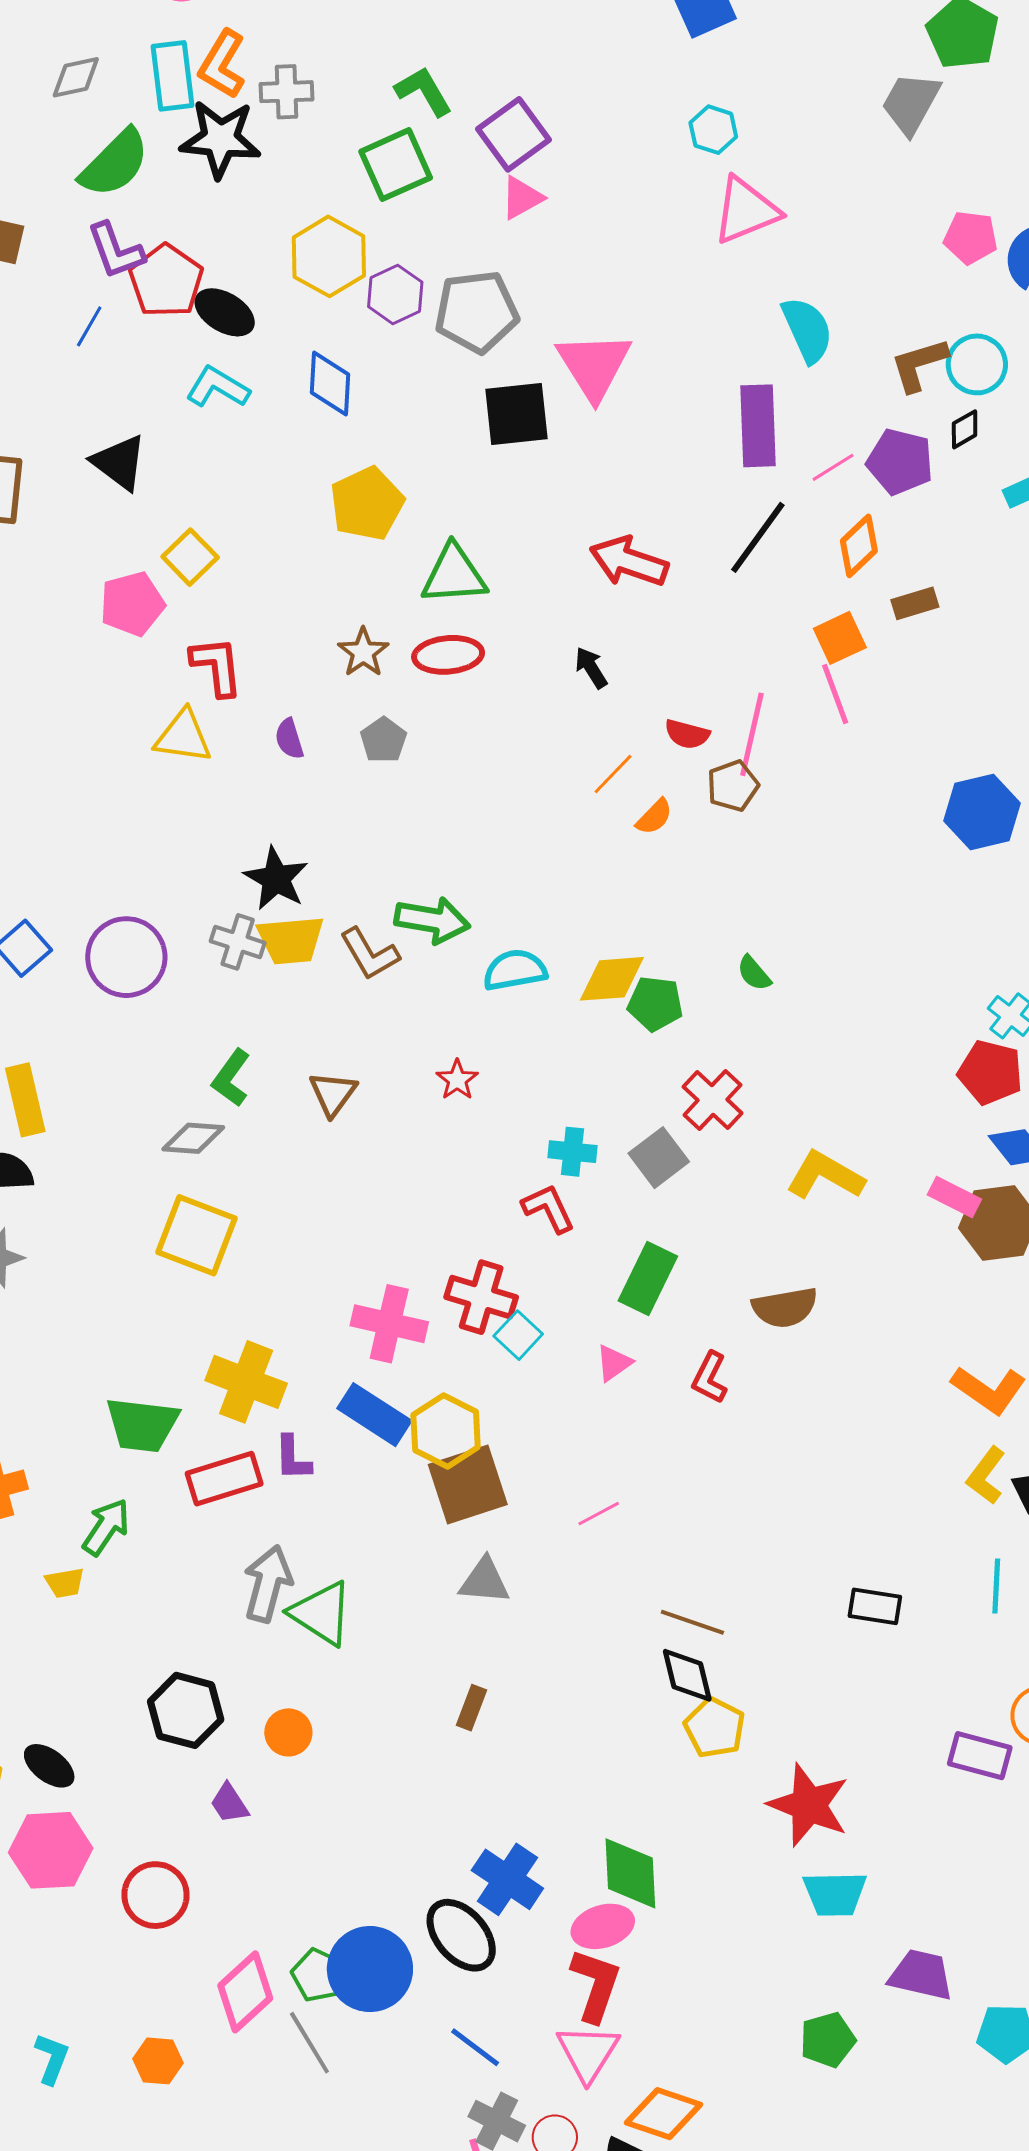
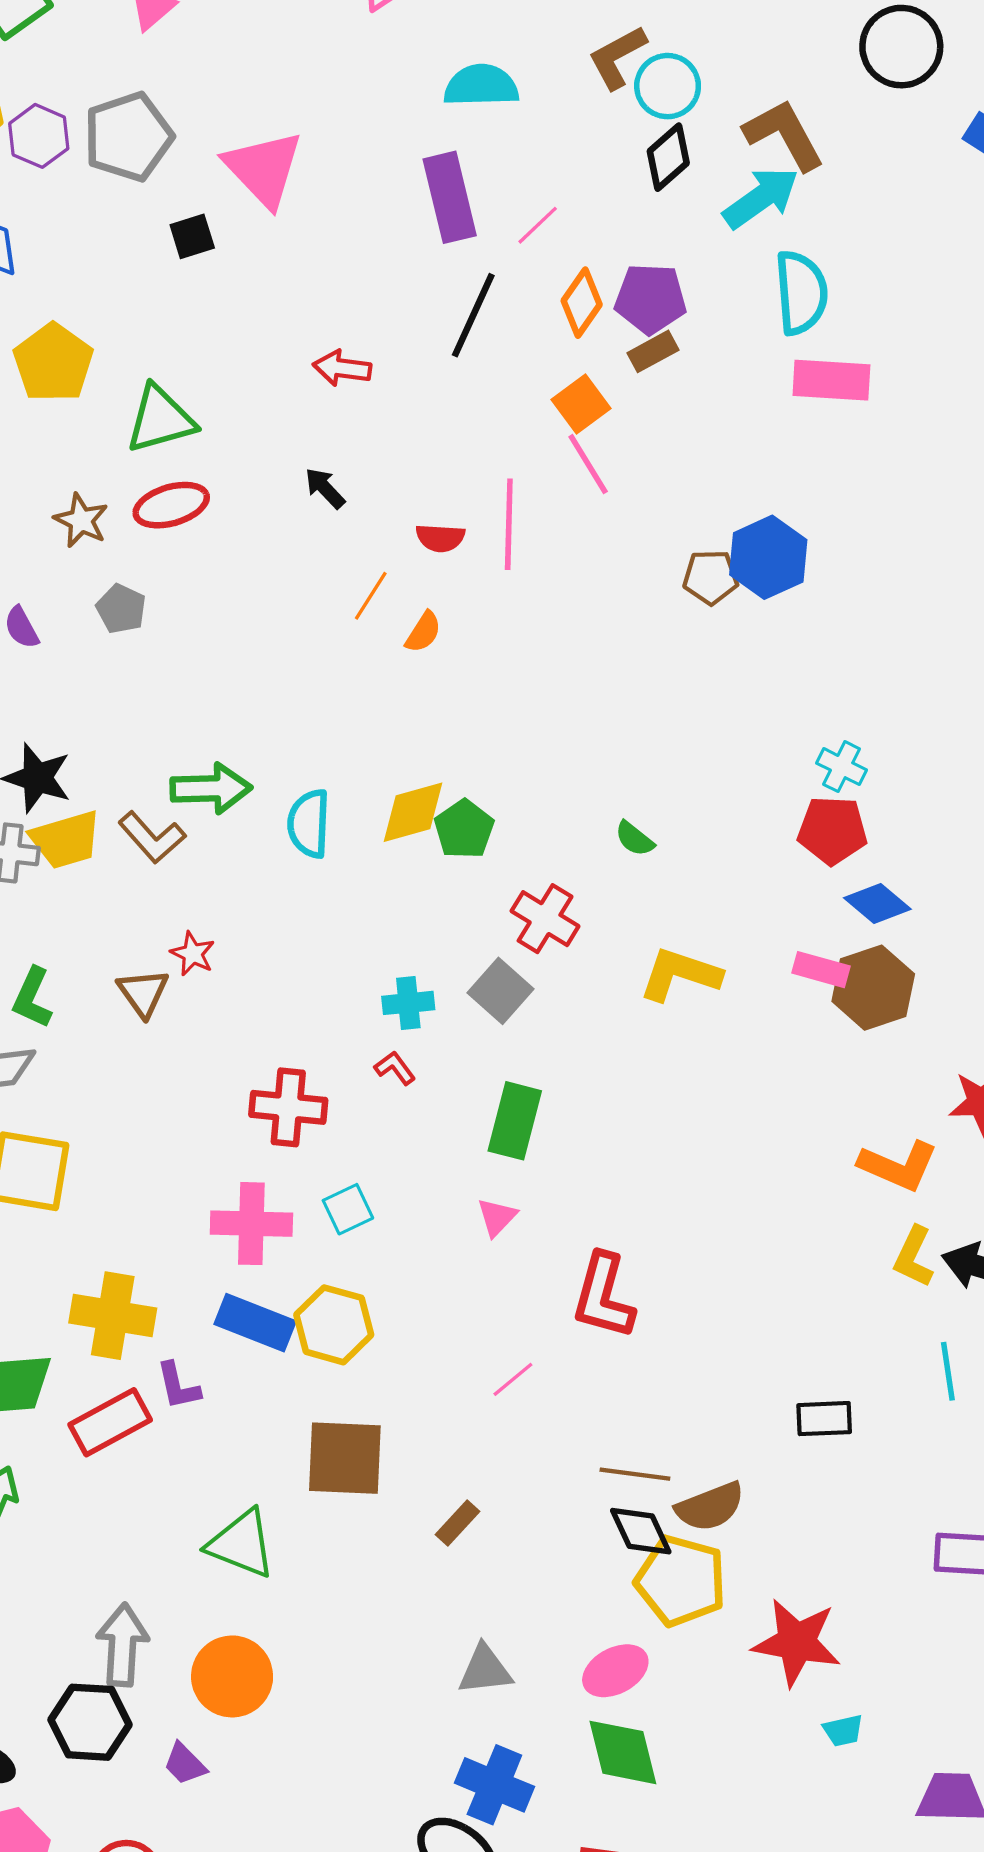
cyan semicircle: (807, 330) -> (481, 86), turned -56
brown L-shape: (919, 365) -> (617, 57), moved
black square: (517, 414) -> (192, 236), size x0.6
black diamond: (965, 429) -> (668, 157), size x1.5
purple pentagon: (900, 462) -> (650, 299), moved
red arrow: (629, 562) -> (342, 368), size x0.7
brown pentagon: (733, 786) -> (711, 577), moved, turned 30
cyan semicircle: (515, 970) -> (309, 824), turned -66
green semicircle: (754, 973) -> (634, 839), moved
green pentagon: (655, 1004) -> (464, 829), turned -30
red star: (457, 1080) -> (193, 954), moved
red L-shape: (548, 1208) -> (395, 1068), size x0.7
red cross: (481, 1297) -> (288, 1107), moved
brown semicircle: (785, 1308) -> (710, 1507), moved
cyan square: (518, 1335) -> (348, 1209), moved, turned 33
red L-shape: (710, 1378) -> (603, 1296), moved, size x1.6
brown square: (468, 1485) -> (345, 1458), moved, turned 32
gray triangle: (484, 1581) -> (485, 1670), moved
gray arrow: (268, 1584) -> (122, 1645), moved
brown rectangle: (471, 1708) -> (457, 1523), moved, turned 33
black hexagon: (186, 1710) -> (90, 1722), moved
yellow pentagon: (715, 1728) -> (681, 1581), size x1.4
orange circle: (288, 1732) -> (232, 1676), size x1.6
cyan trapezoid: (835, 1894) -> (843, 1730), size x0.6
pink ellipse: (603, 1926) -> (615, 1671), moved

